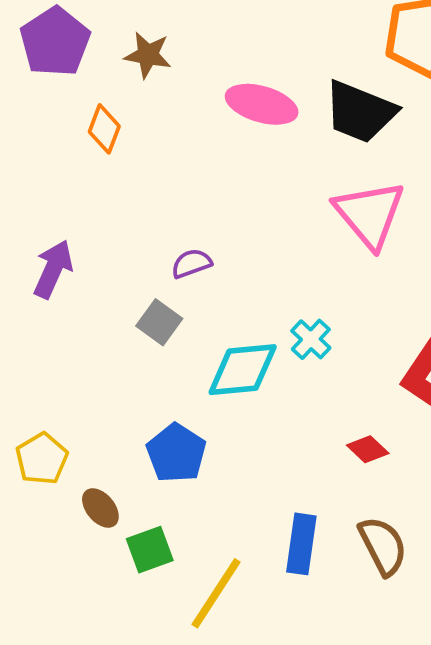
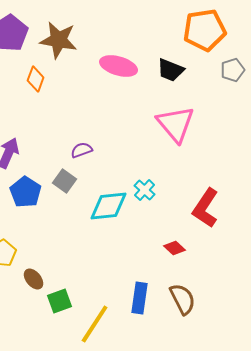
brown star: (148, 55) -> (59, 40), size x1.5
black trapezoid: (360, 112) -> (171, 70), size x0.7
blue pentagon: (176, 453) -> (26, 192), moved

